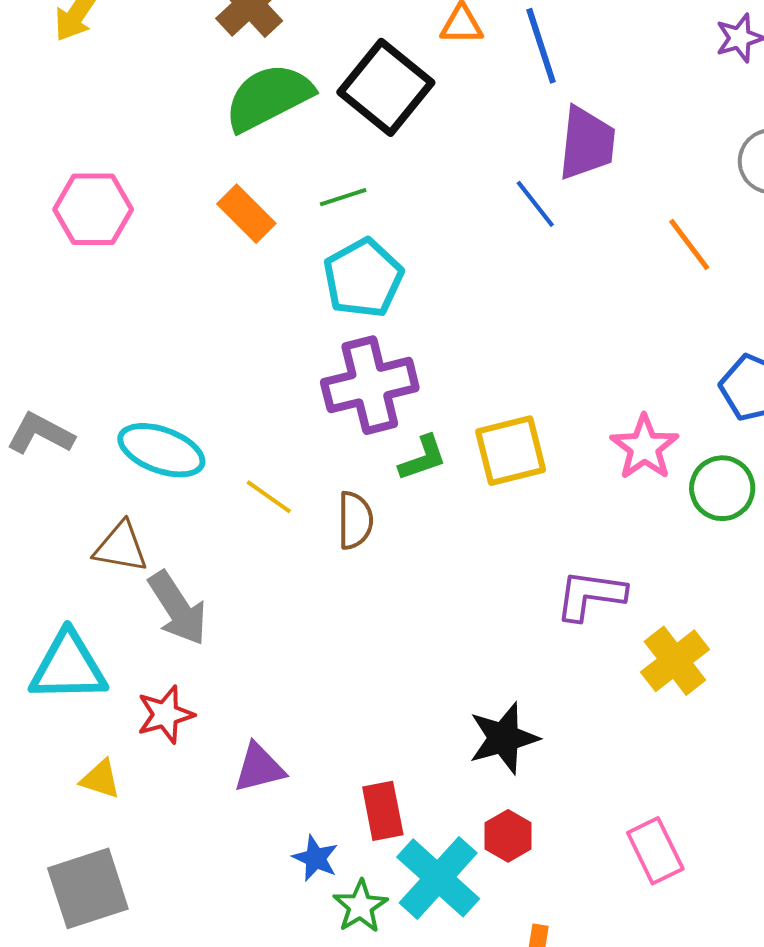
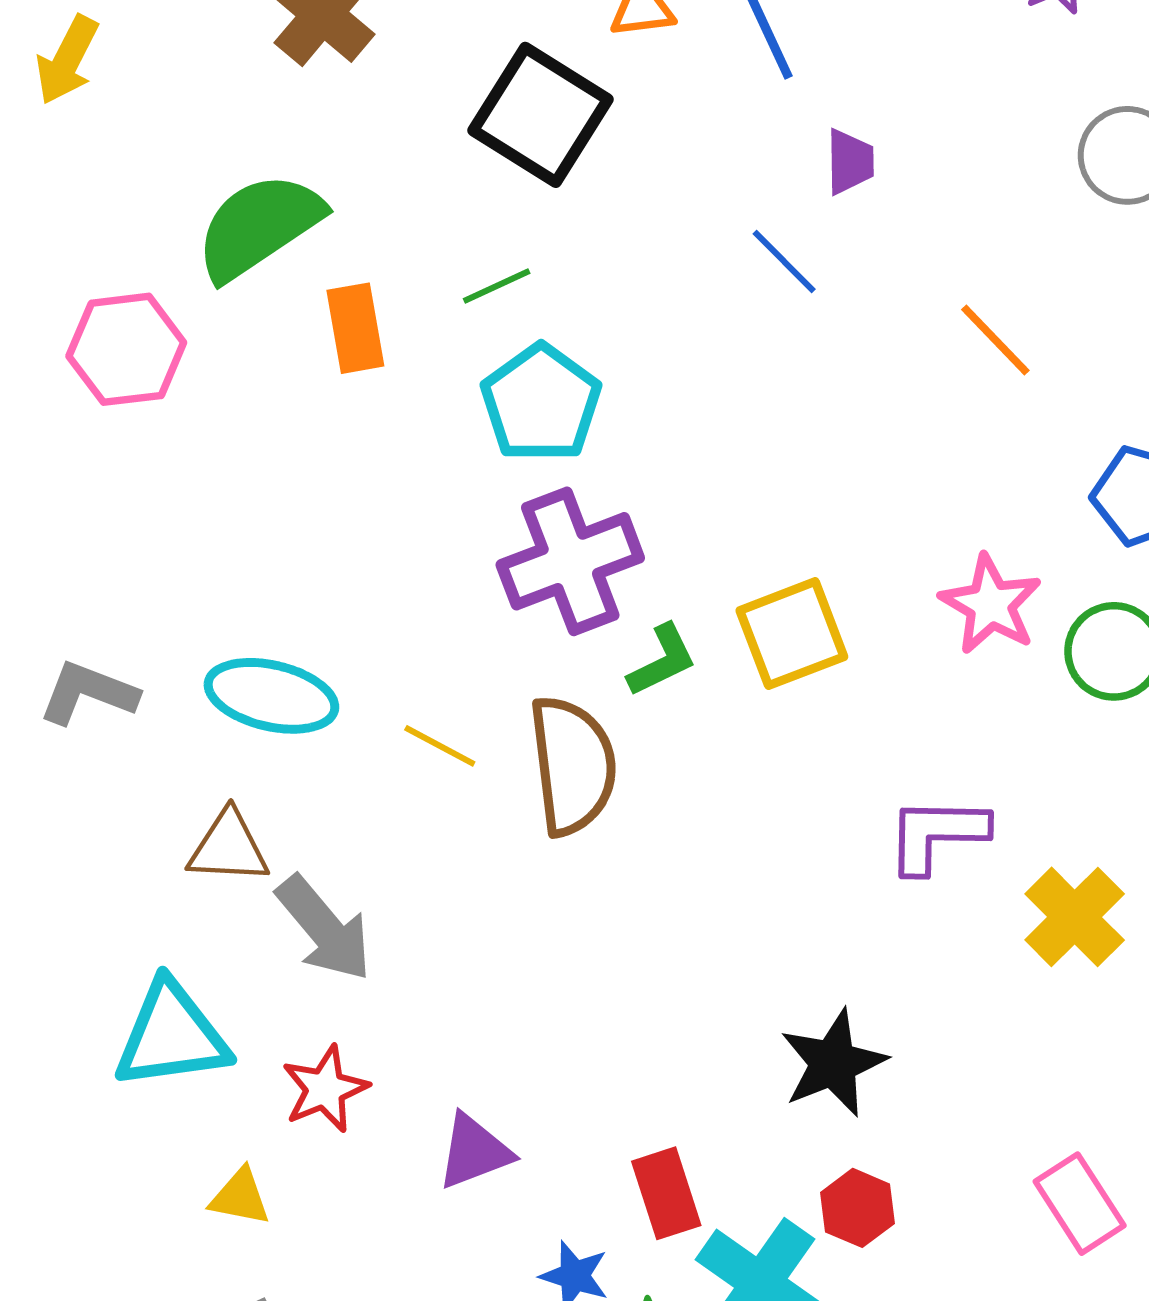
green semicircle: (269, 97) -> (259, 226), moved
purple trapezoid: (587, 143) -> (850, 162), size x0.6
orange rectangle: (246, 214) -> (355, 328), turned 42
orange line: (689, 244) -> (995, 340), moved
brown semicircle: (355, 520) -> (573, 765), size x1.6

